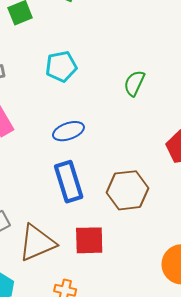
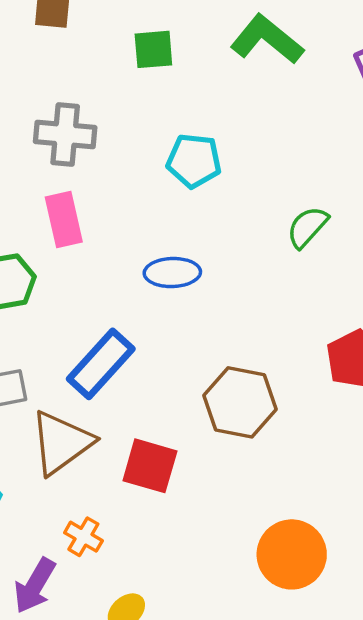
blue rectangle: (69, 182) -> (101, 364), moved, turned 42
brown triangle: (37, 243) -> (61, 443), turned -30

